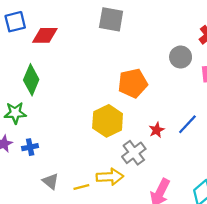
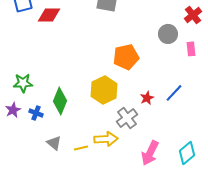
green diamond: (31, 80) -> (60, 101), moved
blue cross: (30, 147) -> (36, 113), turned 32

